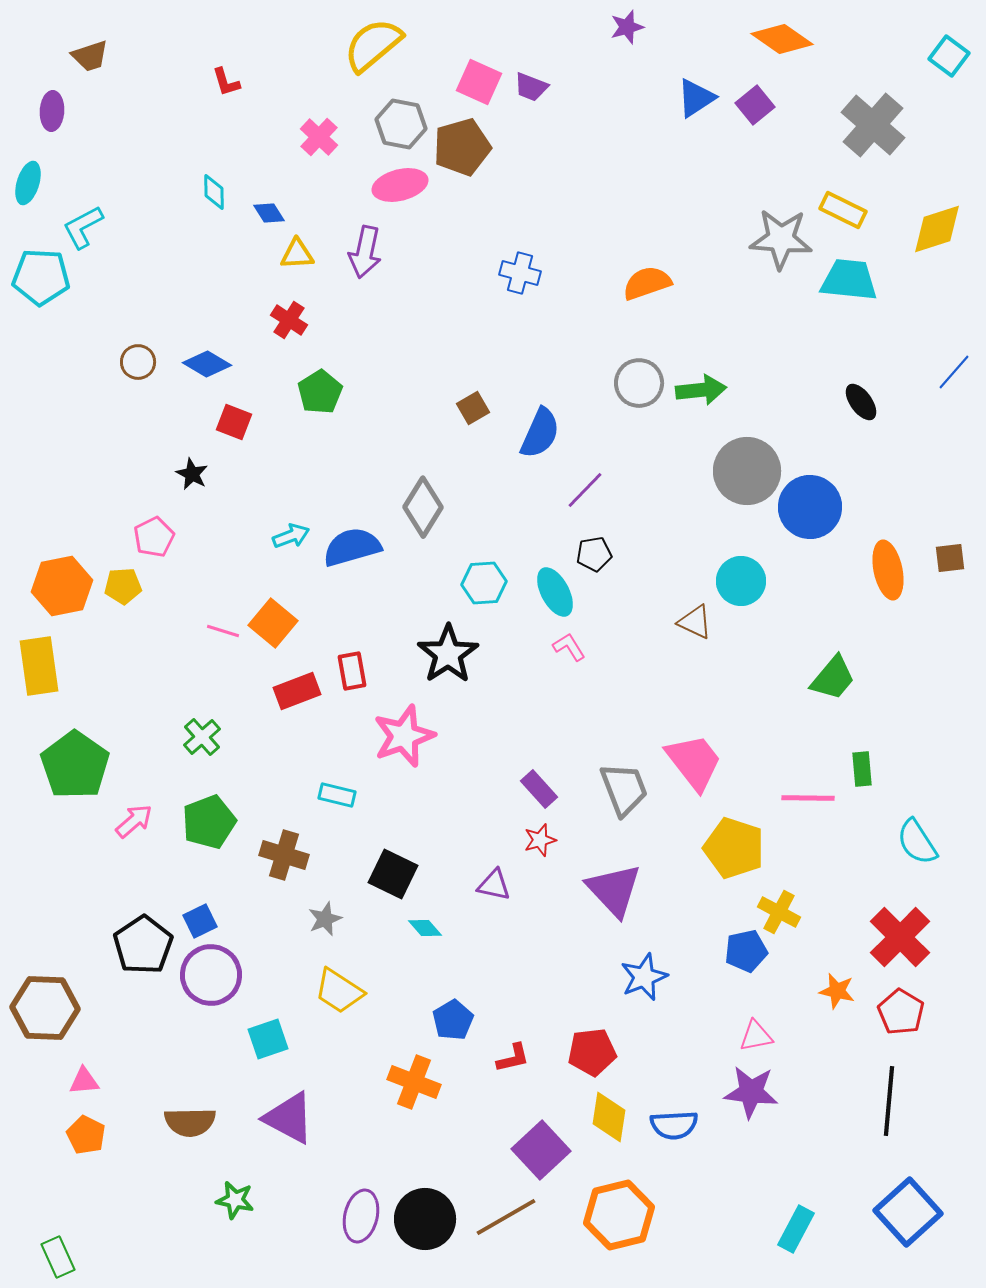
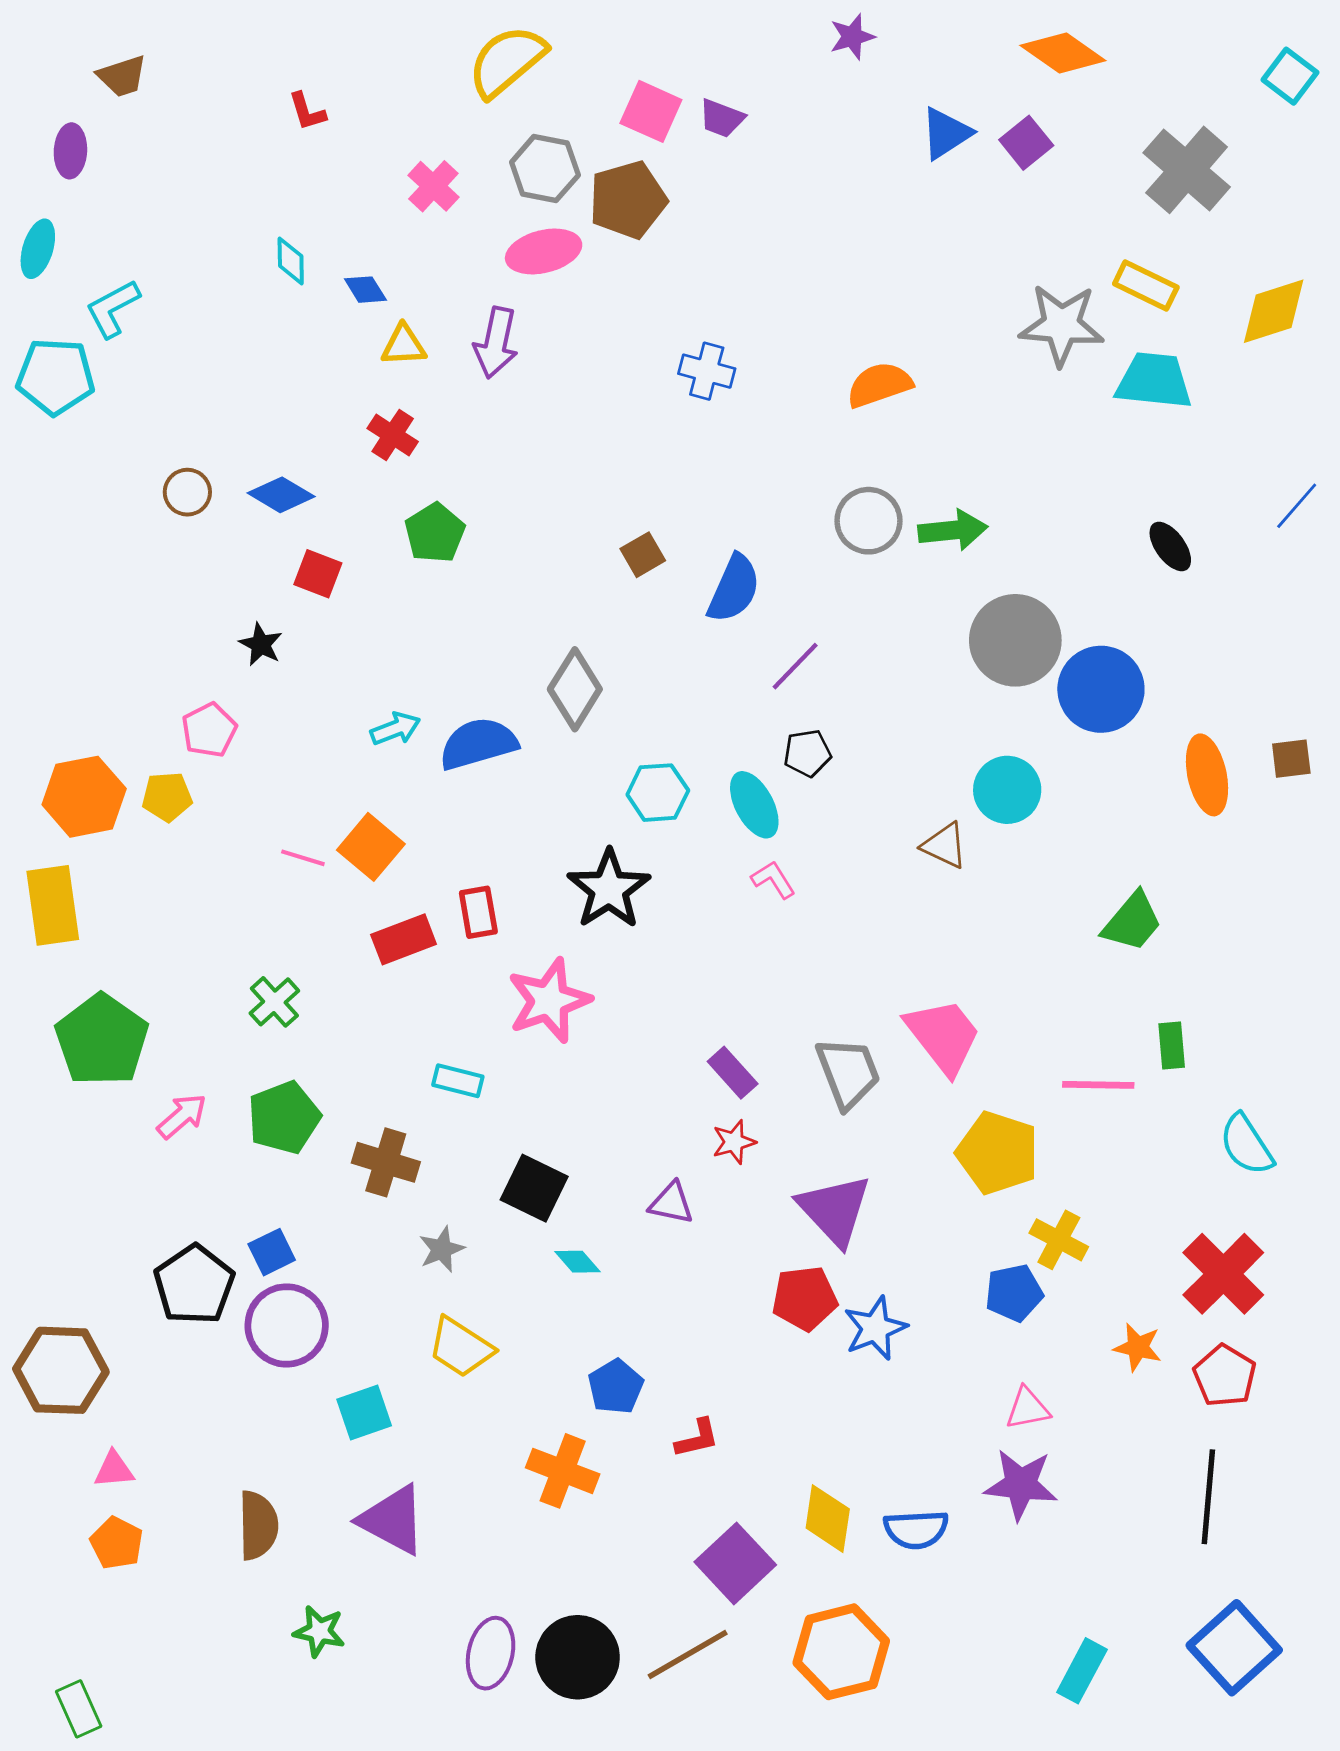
red pentagon: (592, 1052) -> (805, 1298), moved
brown semicircle: (190, 1122) -> (258, 1525), turned -90

